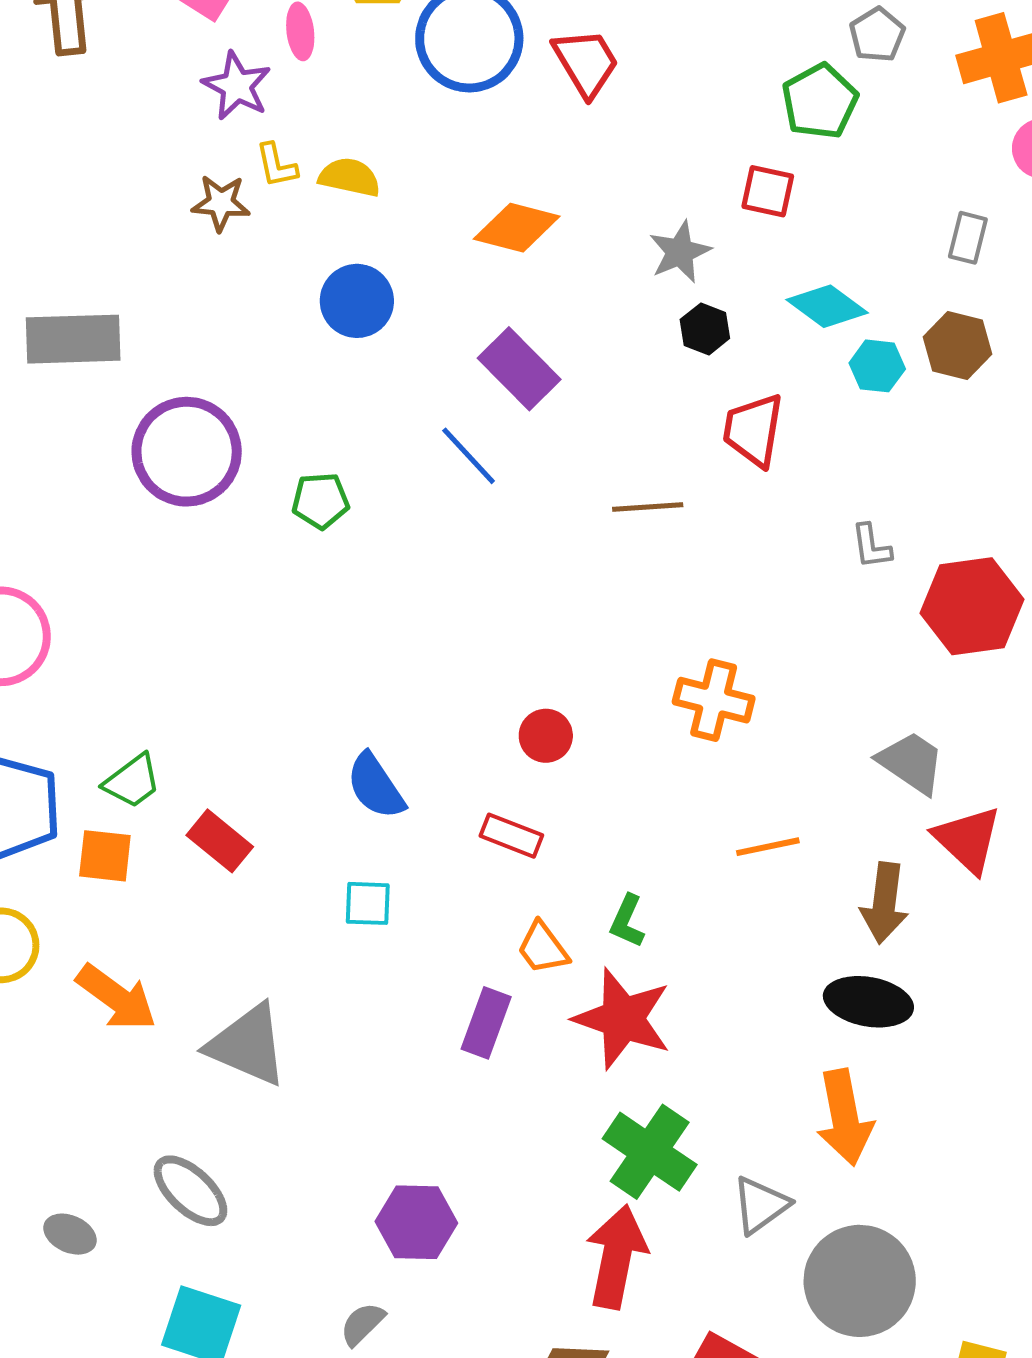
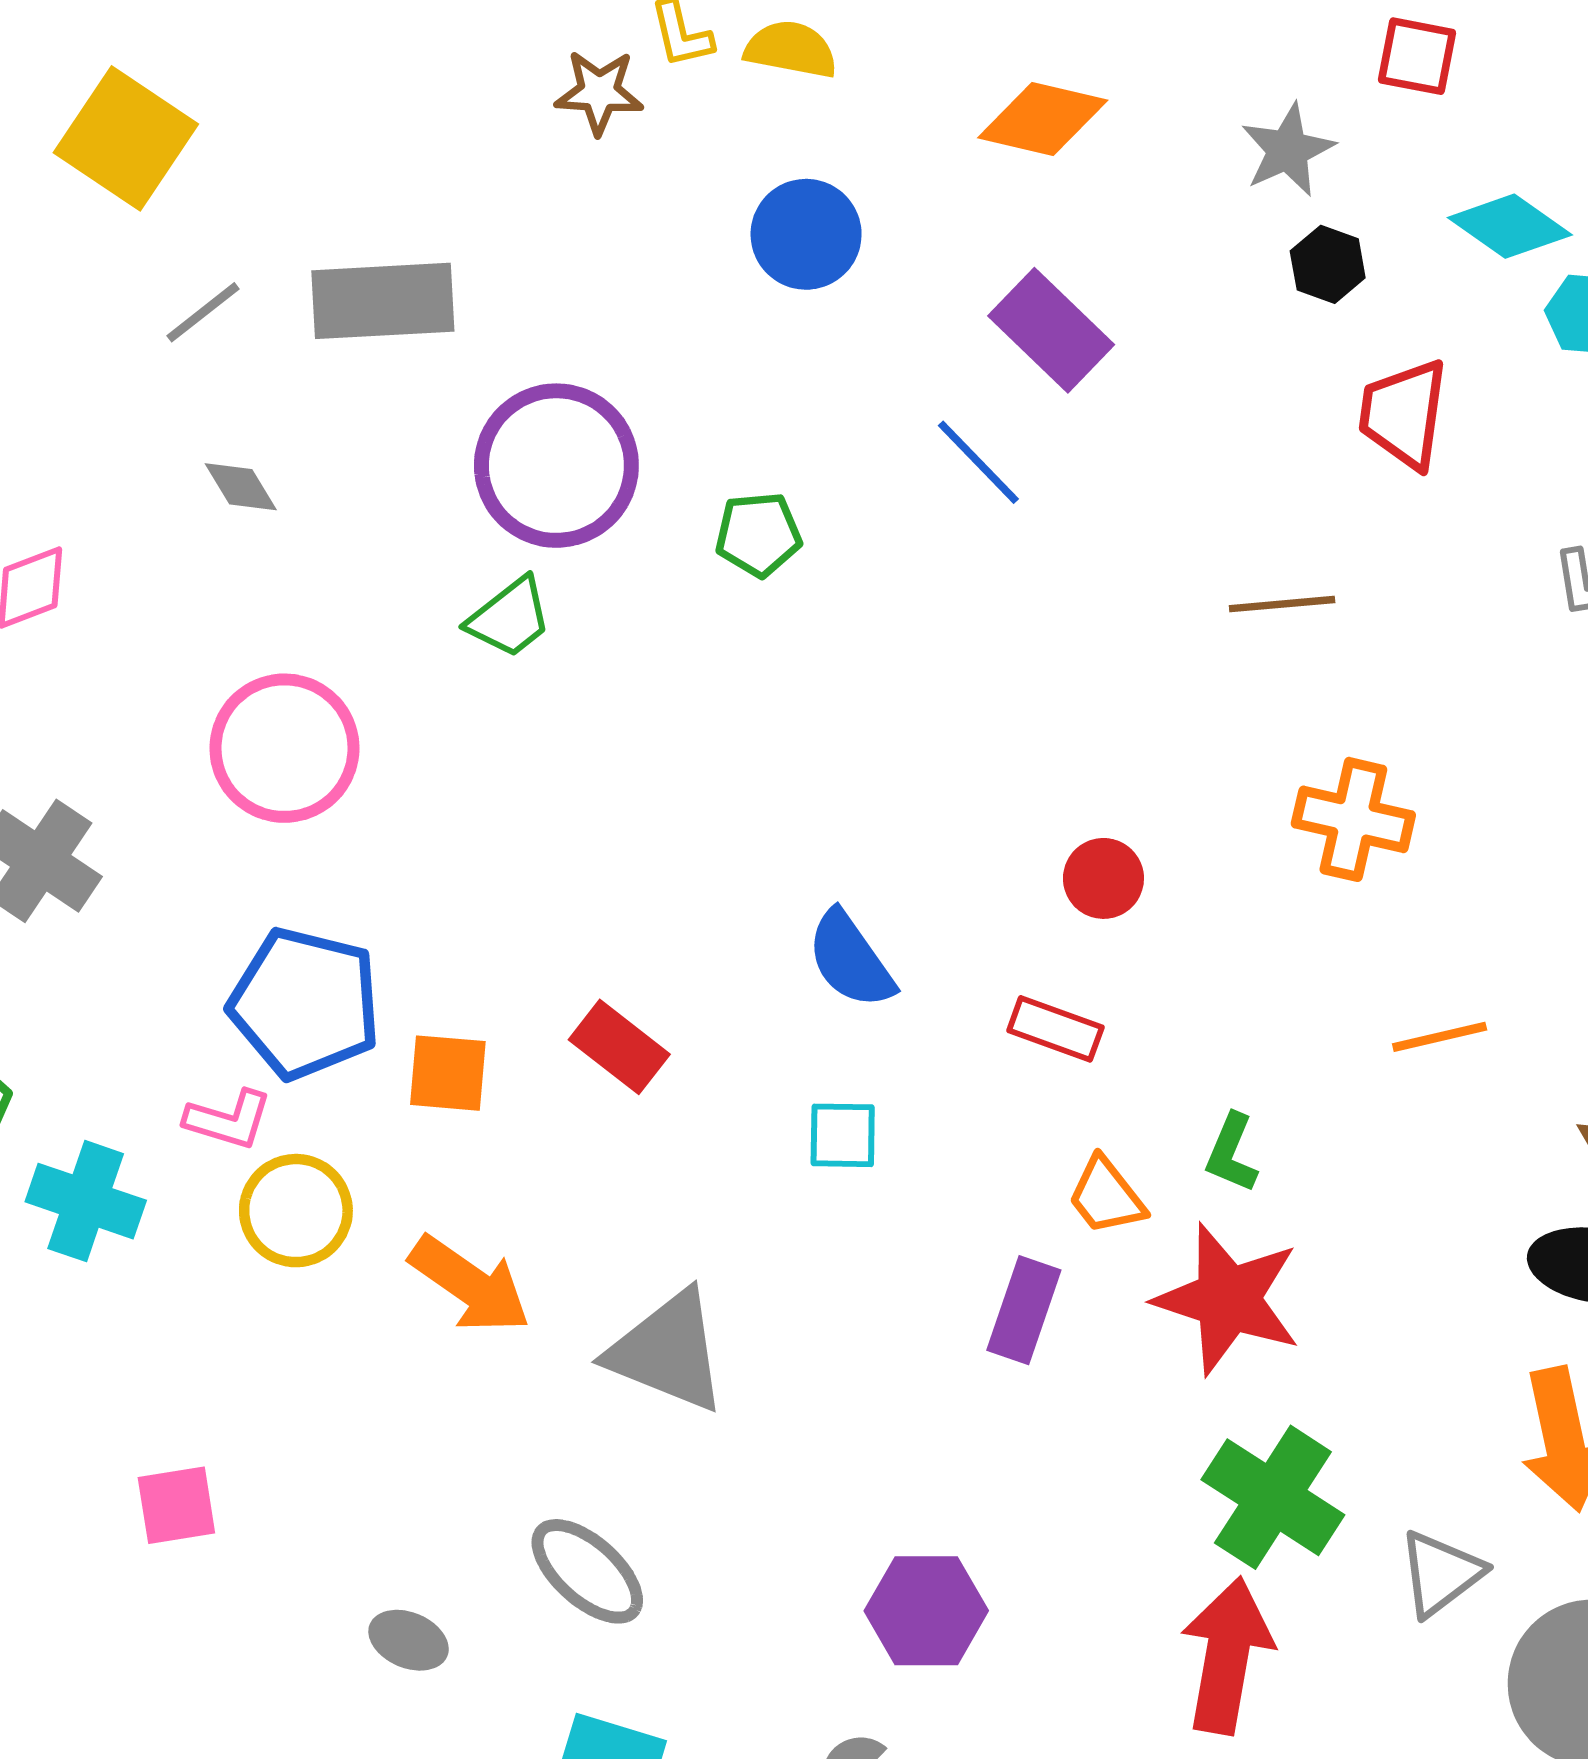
brown line: (648, 507) -> (1282, 604), moved
green trapezoid: (132, 781) -> (510, 618), moved

